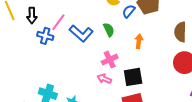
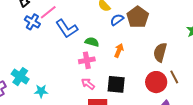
green semicircle: (109, 30) -> (92, 42), moved, turned -64
black square: (133, 77) -> (116, 84), moved
pink arrow: (104, 79) -> (88, 84), moved

